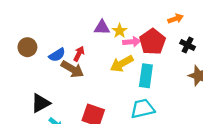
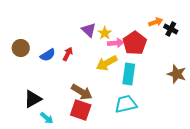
purple triangle: (102, 27) -> (89, 30), turned 42
black cross: (188, 45) -> (171, 29), moved
brown arrow: (72, 69) -> (82, 92), moved

